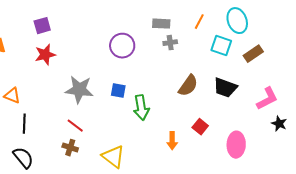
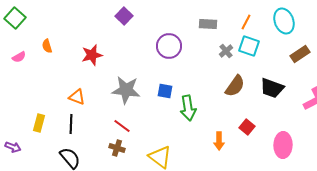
purple square: (42, 26) -> (124, 16), moved, turned -30
gray cross: (170, 43) -> (226, 51), moved, turned -32
cyan square: (221, 46) -> (249, 46), moved
orange triangle: (12, 96) -> (77, 97), moved

